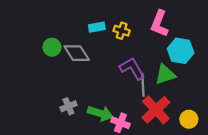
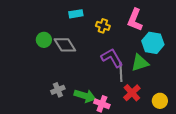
cyan rectangle: (97, 27) -> (76, 14), moved
red cross: (156, 110) -> (132, 93), size x0.7

